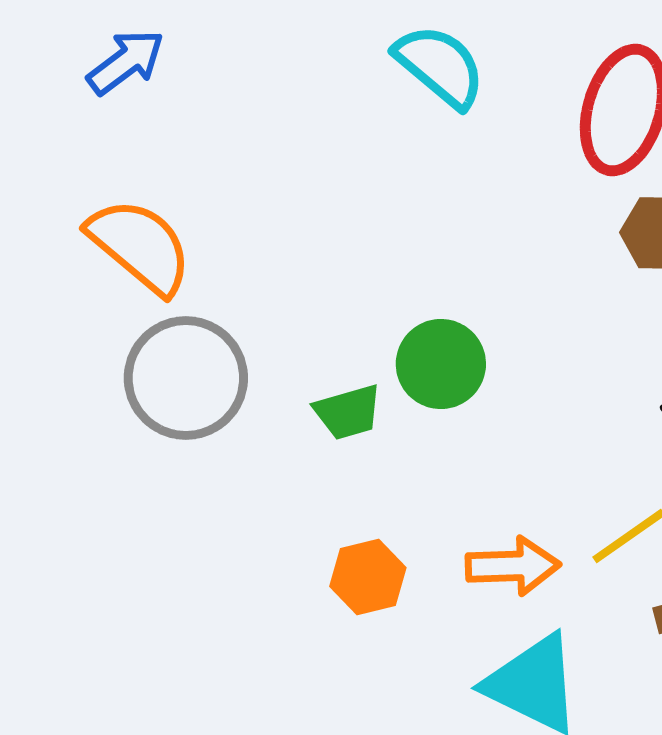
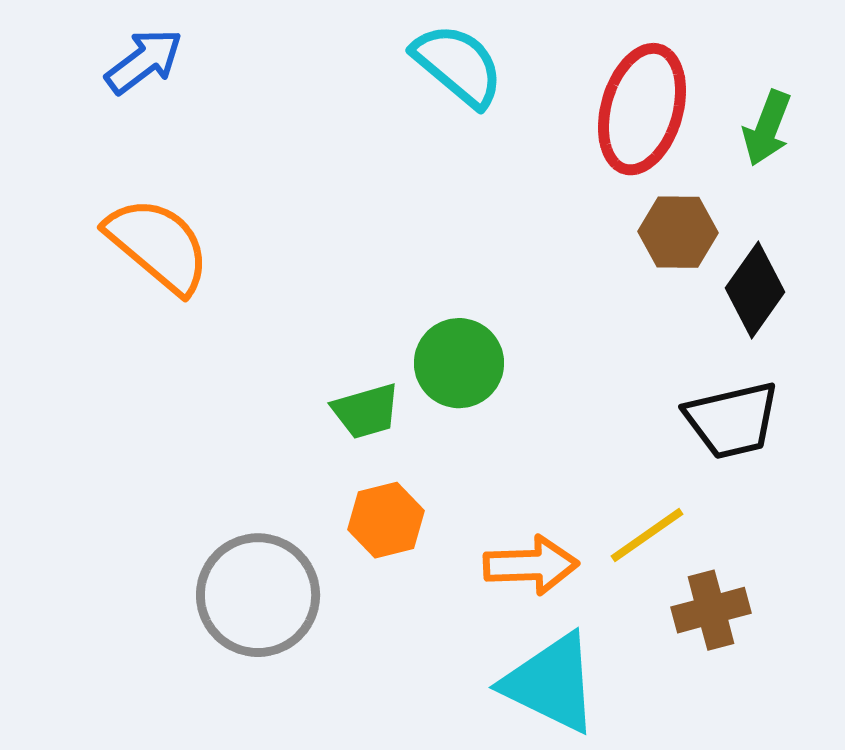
gray circle: (186, 378) -> (258, 595), moved
orange hexagon: (368, 577) -> (386, 520), moved

